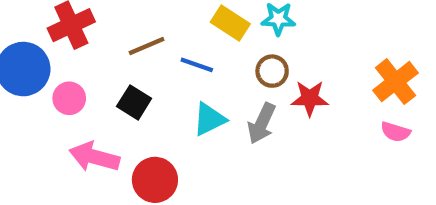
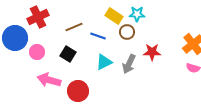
brown circle: (272, 71) -> (127, 32), moved

